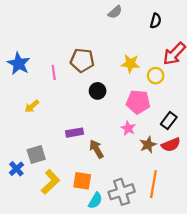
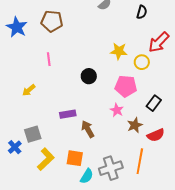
brown pentagon: (82, 60) -> (52, 21), moved
blue star: (19, 64) -> (17, 27), moved
red semicircle: (171, 145) -> (156, 135), moved

